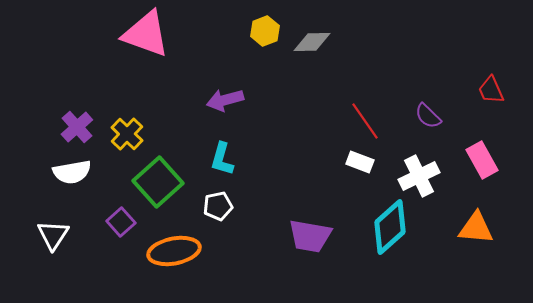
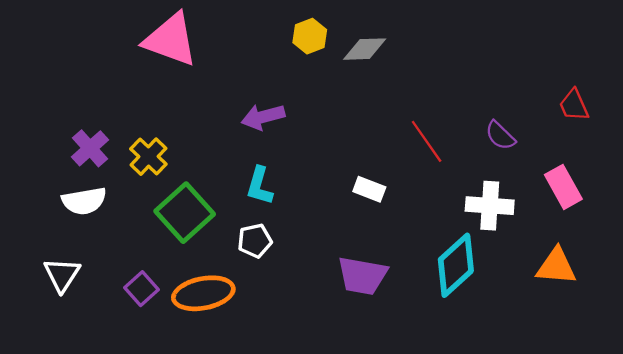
white rectangle: (360, 162) -> (369, 189), moved
white cross: (419, 176) -> (490, 206), turned 30
purple square: (121, 222) -> (141, 289), moved

